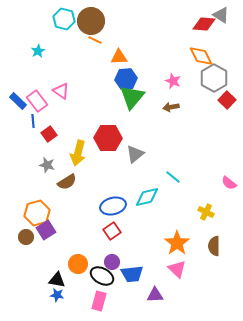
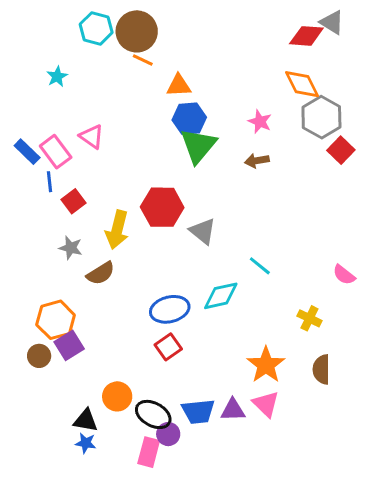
gray triangle: (135, 154) -> (203, 231), turned -42
purple circle: (112, 262) -> (168, 434), moved
purple triangle: (155, 295) -> (233, 410), moved

